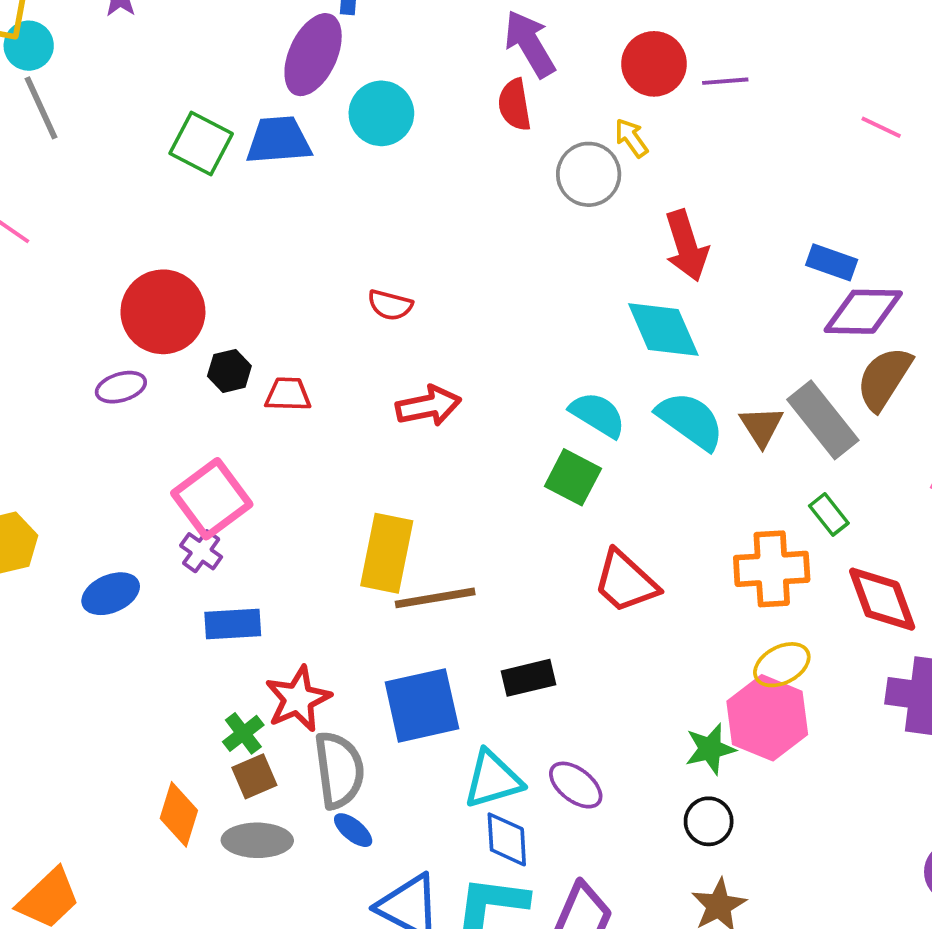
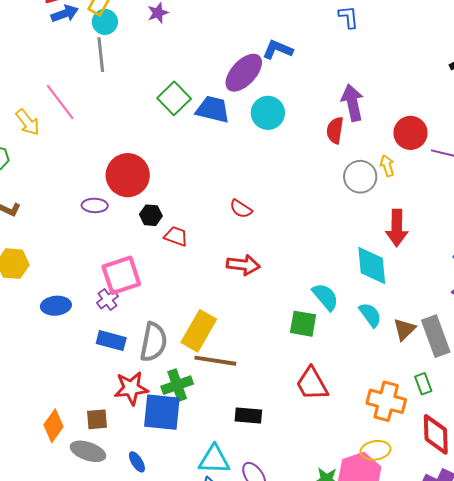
cyan semicircle: (690, 421) -> (370, 315), size x0.7
green square: (573, 477) -> (303, 324), turned -36
blue square: (422, 705) -> (162, 412), moved
green cross: (243, 733) -> (177, 385), moved, size x1.4
gray semicircle: (339, 770) -> (153, 342), moved

